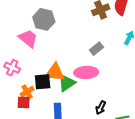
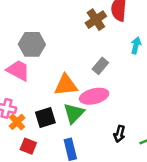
orange triangle: (55, 72) -> (66, 85), moved
orange cross: (27, 92) -> (17, 122), moved
red square: (24, 102) -> (28, 146), turned 32

